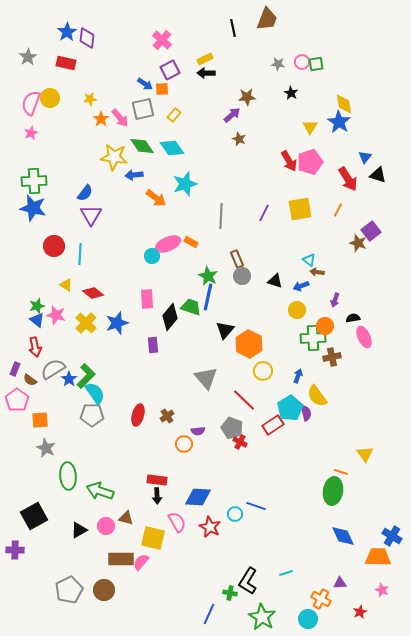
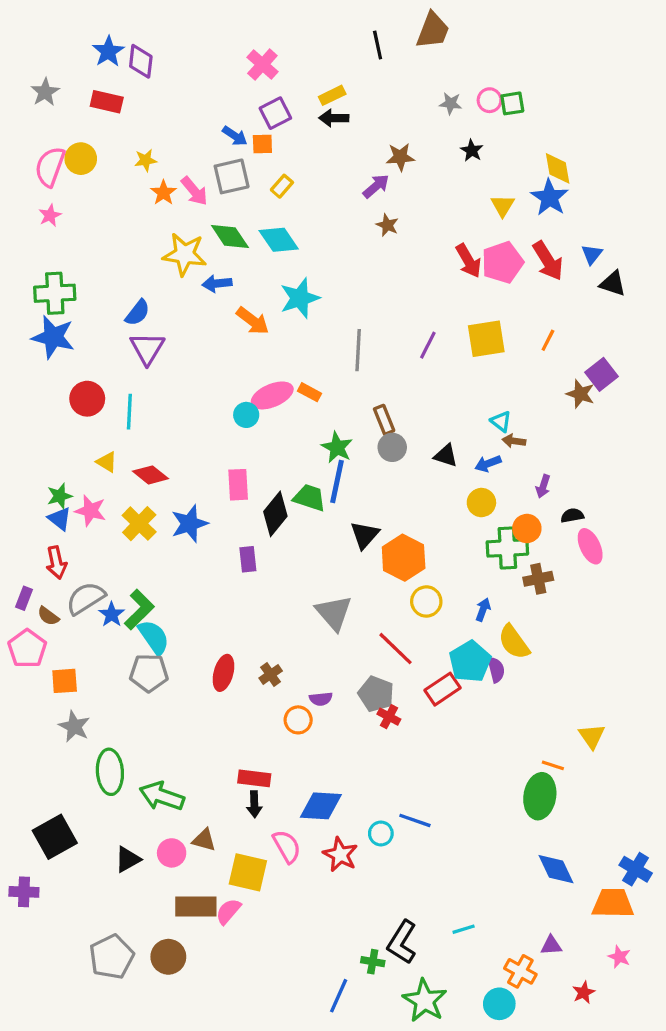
red arrow: (348, 179) -> (548, 261), moved

